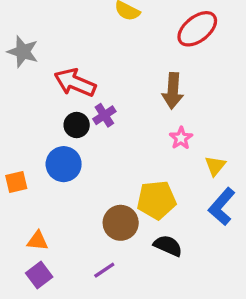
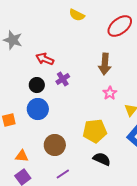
red arrow: (75, 83) -> (45, 59), size x0.7
black circle: (77, 125) -> (37, 85), moved
brown circle: (121, 223) -> (55, 145), moved

